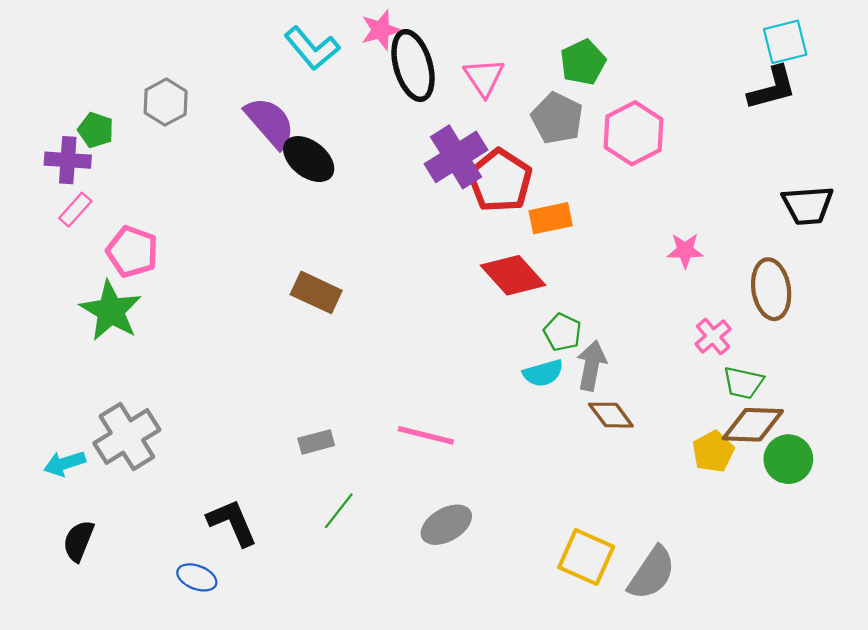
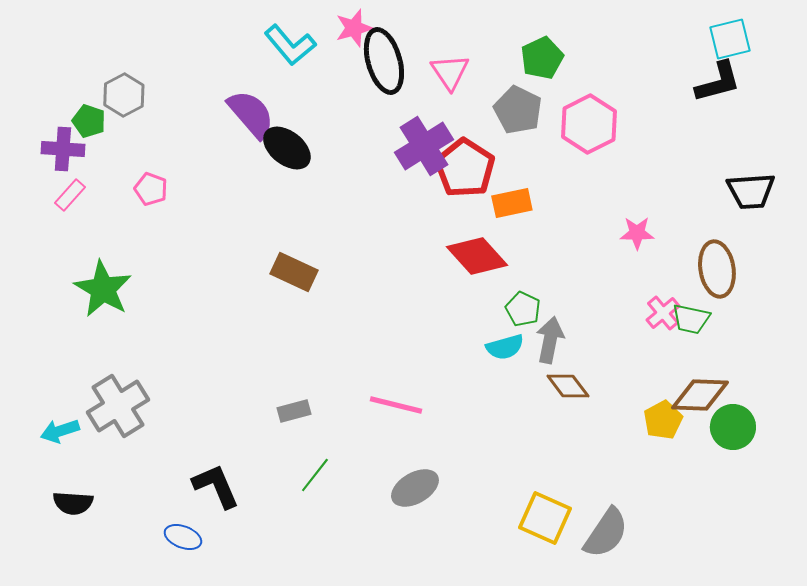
gray hexagon: (166, 102) -> (124, 95), moved
pink pentagon: (132, 252) -> (151, 189), moved, size x0.7
green trapezoid: (743, 383) -> (691, 319), moved
black semicircle: (79, 541) -> (73, 503), turned -108

